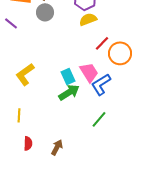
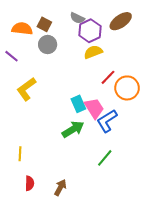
yellow L-shape: (25, 74) -> (26, 89), moved
cyan rectangle: (68, 76) -> (78, 104), moved

